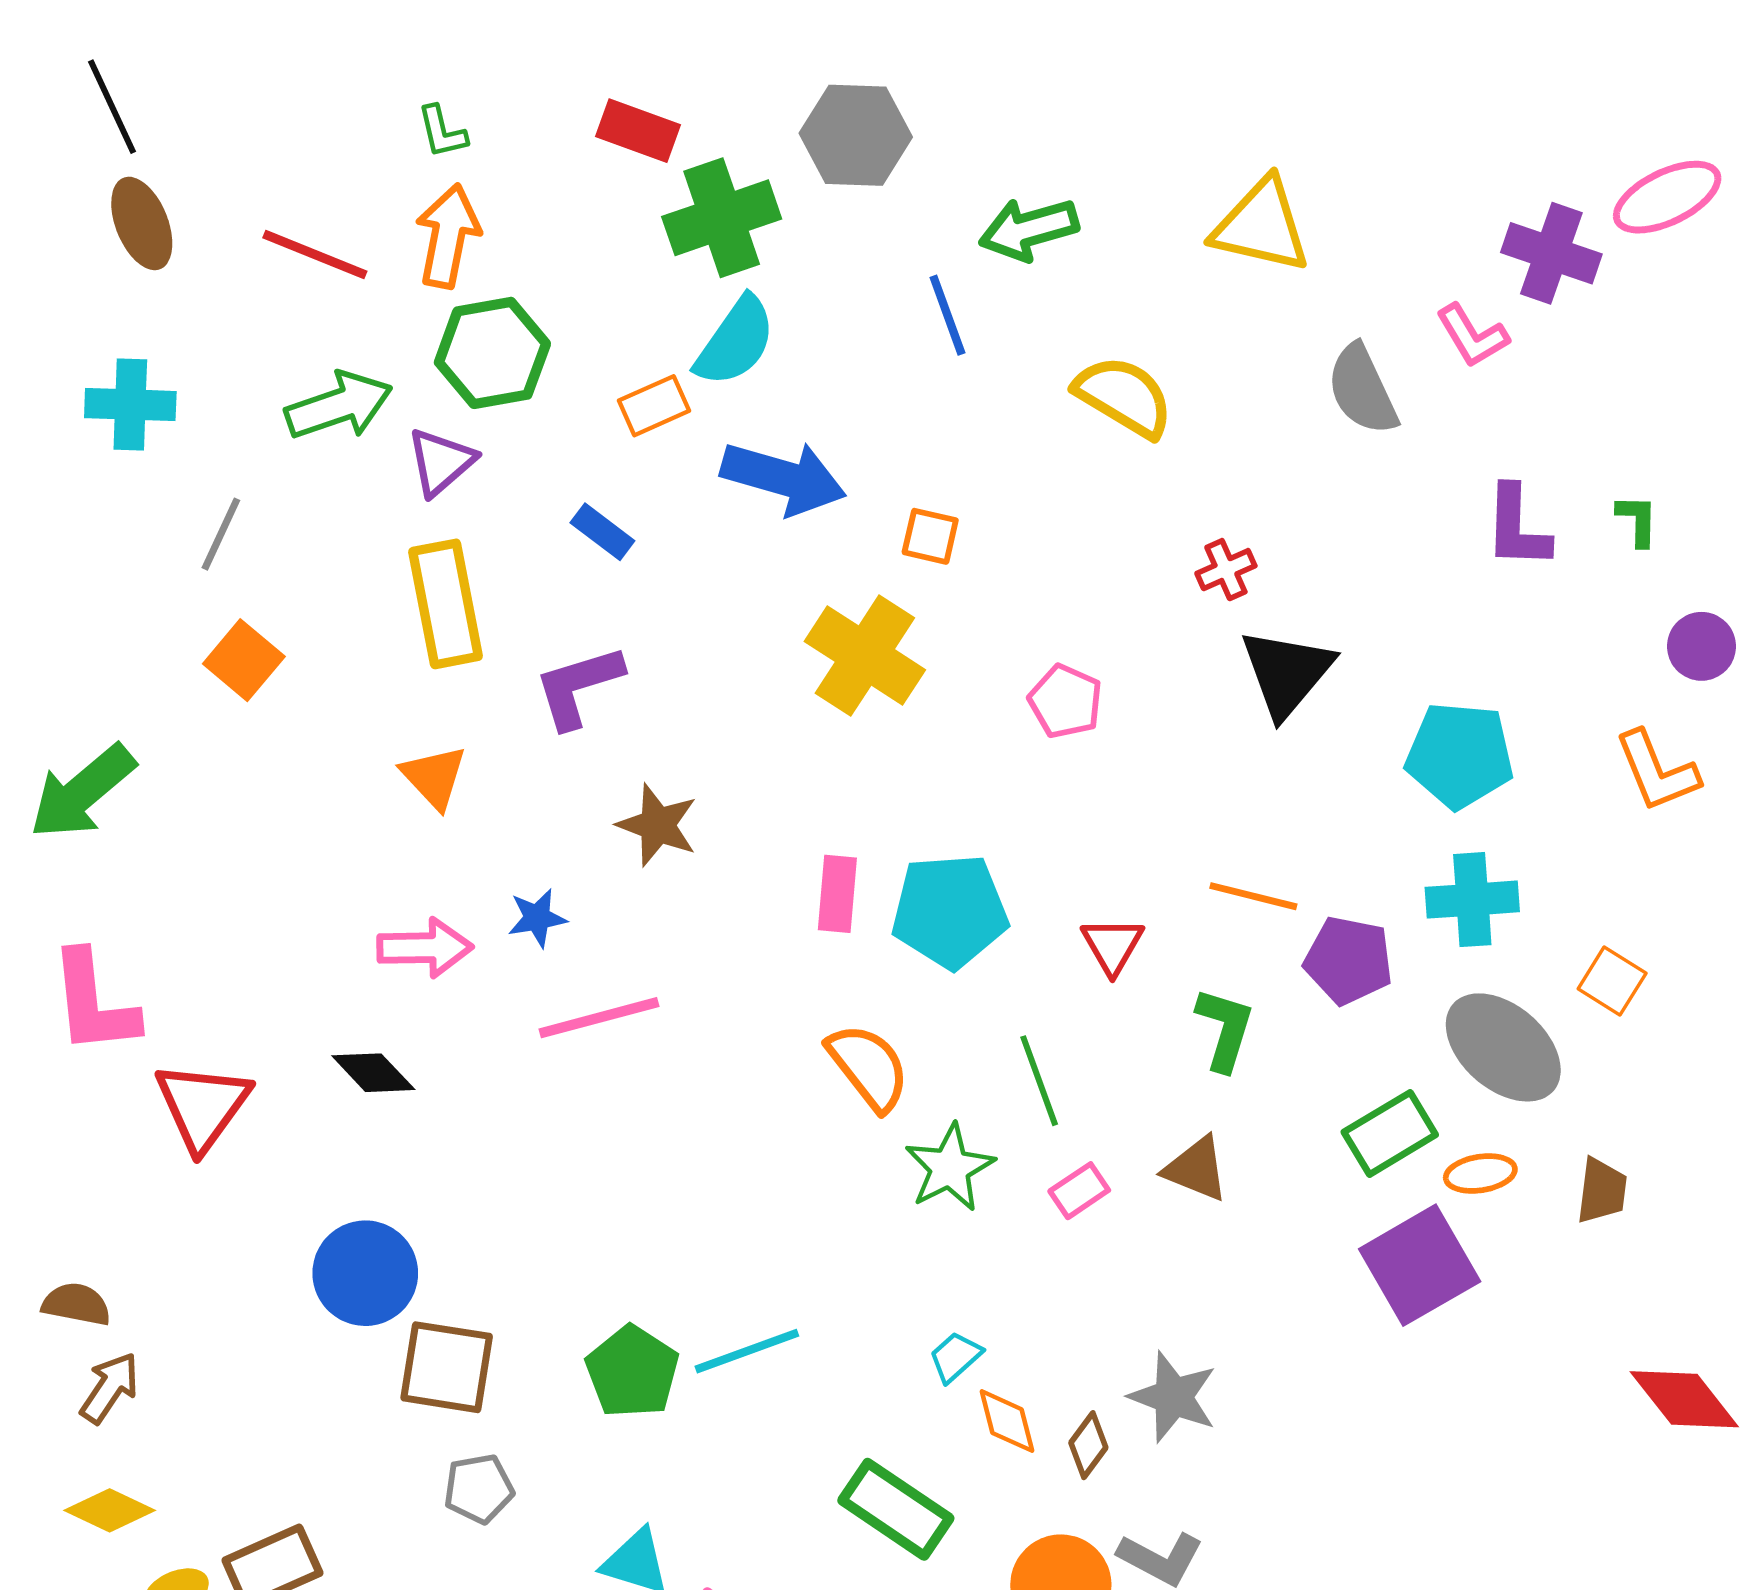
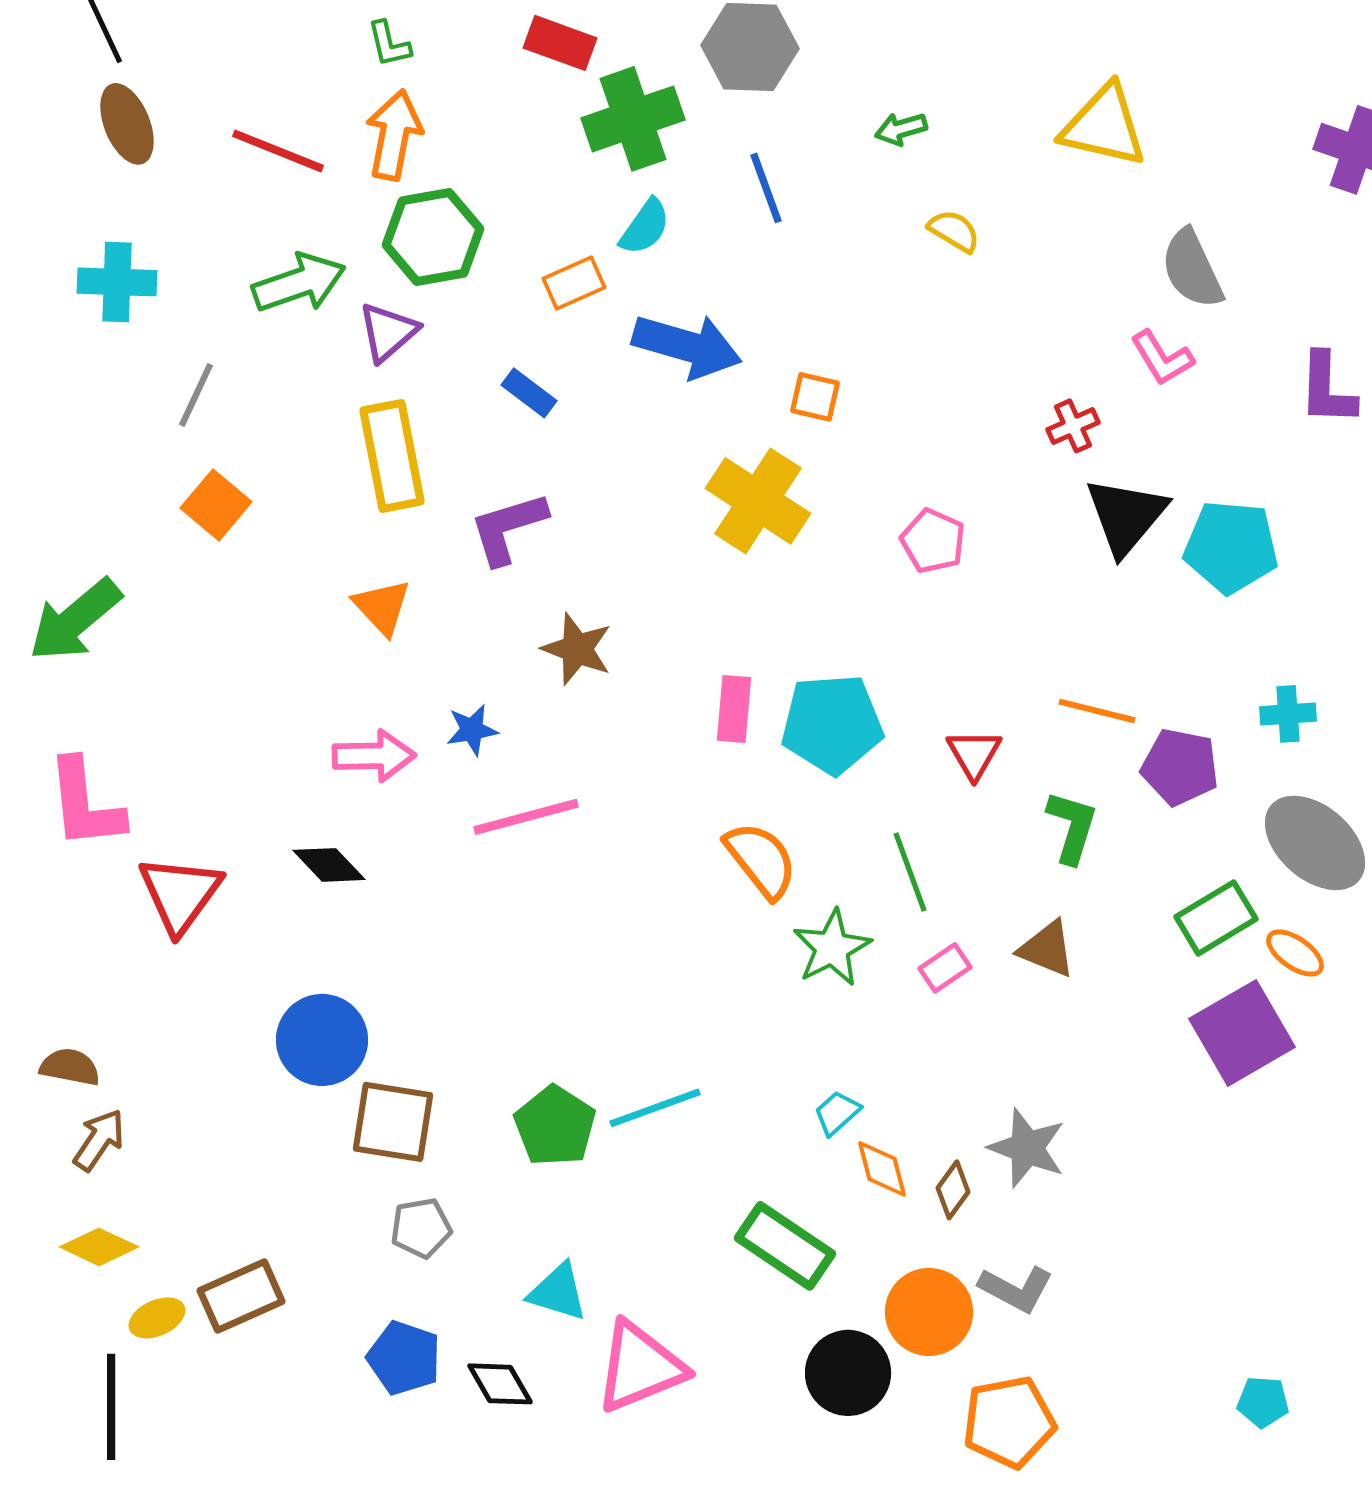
green arrow: (1029, 229) -> (901, 129), size x0.6
blue line: (947, 315) -> (766, 188), moved
pink L-shape: (1472, 336) -> (1162, 358), moved
cyan semicircle: (735, 342) -> (645, 227), size x0.7
yellow semicircle: (1124, 397) -> (954, 231), moved, size x0.6
cyan pentagon: (1460, 755) -> (1231, 547), moved
cyan cross: (1472, 900) -> (1288, 714), size x0.7
orange ellipse: (1480, 1174) -> (1295, 953), turned 44

